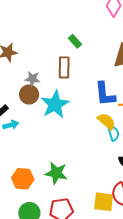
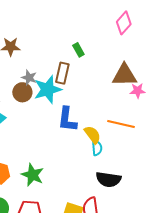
blue L-shape: (105, 94) -> (67, 119), moved
cyan star: (55, 104) -> (48, 89), moved

